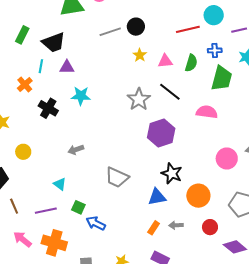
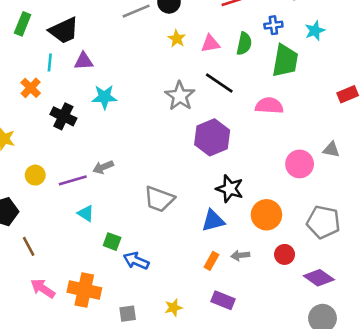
purple line: (46, 211) -> (73, 180), moved

